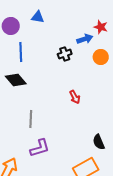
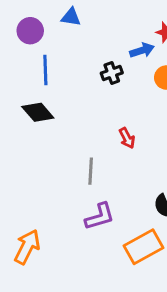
gray line: (31, 119) -> (91, 171), moved
purple L-shape: (40, 148) -> (100, 217), moved

